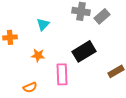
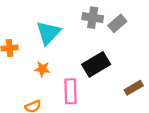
cyan triangle: (43, 24) -> (48, 33), size x1.6

